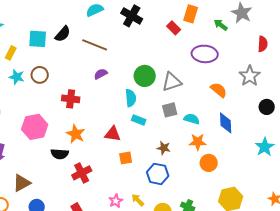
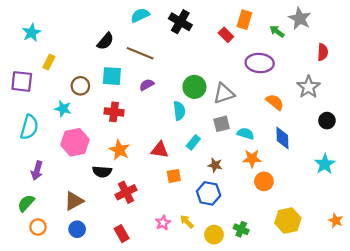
cyan square: (38, 39) -> (112, 76), moved
cyan star: (17, 77) -> (63, 109), moved
cyan rectangle: (139, 120) -> (193, 142), moved, turned -72
brown triangle: (22, 183) -> (74, 201), moved

